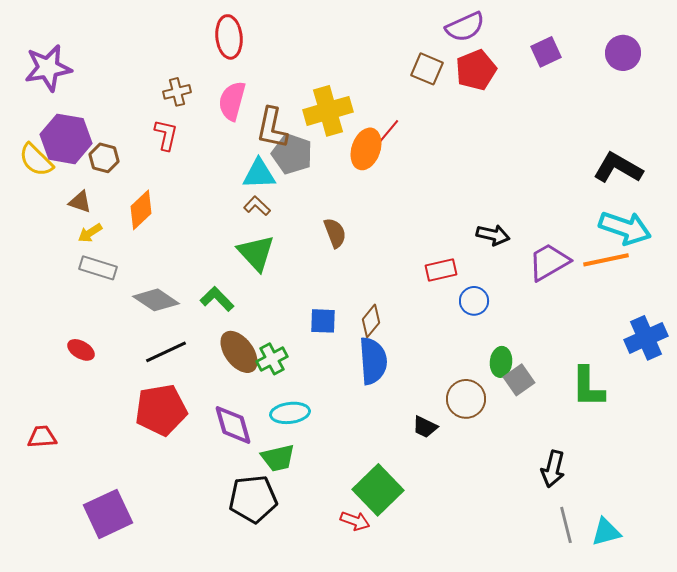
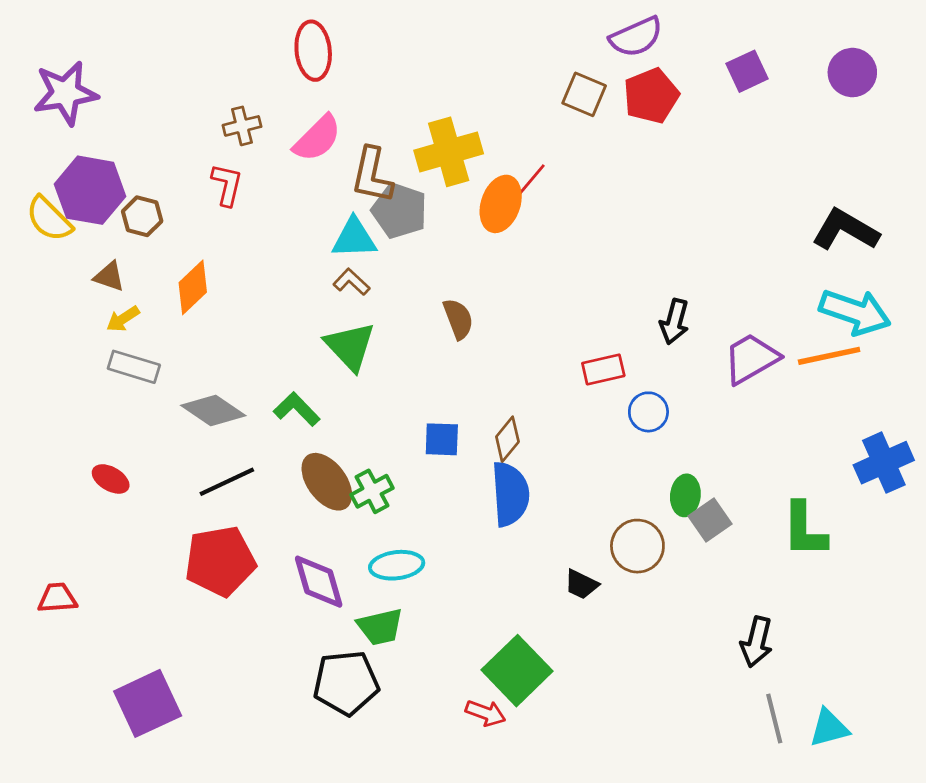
pink semicircle: (232, 101) -> (317, 138), turned -150
black arrow: (493, 235) -> (674, 322), turned 92

